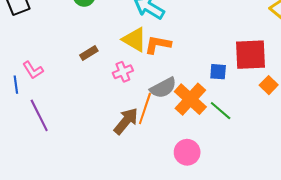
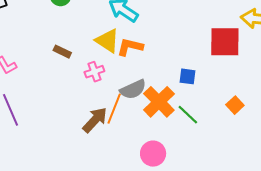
brown rectangle: (89, 53) -> (62, 52), turned 54
red square: (251, 55) -> (225, 42), moved
orange square: (269, 85) -> (235, 105), moved

